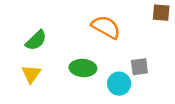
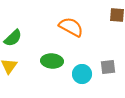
gray square: (139, 67) -> (108, 67), moved

